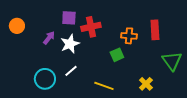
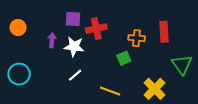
purple arrow: (49, 38) -> (52, 40), turned -32
white star: (70, 44) -> (74, 47), turned 30
cyan circle: (45, 79) -> (19, 74), moved
yellow cross: (146, 84) -> (155, 89), size x1.5

